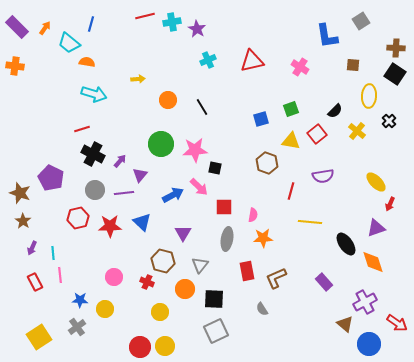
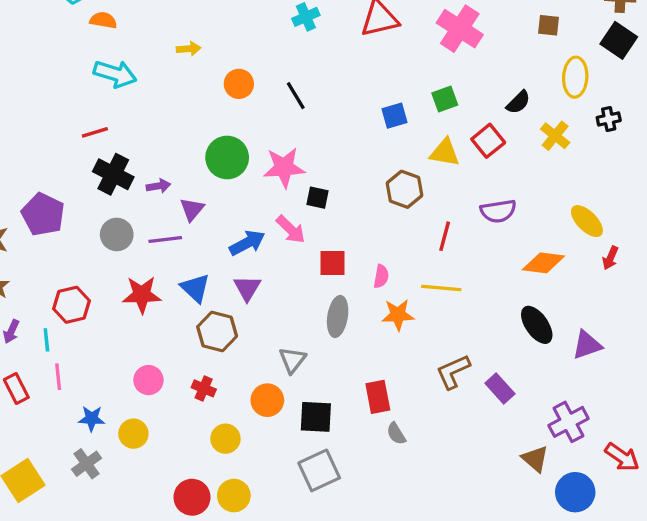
pink cross: (300, 67) -> (460, 29), size x1.5
black cross: (389, 121) -> (609, 119), turned 32
purple arrow: (120, 161) -> (159, 186), turned 40
red hexagon: (78, 218) -> (72, 305), moved
yellow line: (310, 222) -> (441, 288), moved
purple triangle: (376, 228) -> (587, 345), moved
purple triangle: (183, 233) -> (247, 288), moved
brown hexagon: (163, 261) -> (217, 332), moved
orange diamond: (373, 262) -> (543, 263), moved, turned -65
red rectangle: (247, 271) -> (378, 397), moved
brown L-shape: (276, 278) -> (453, 372), moved

